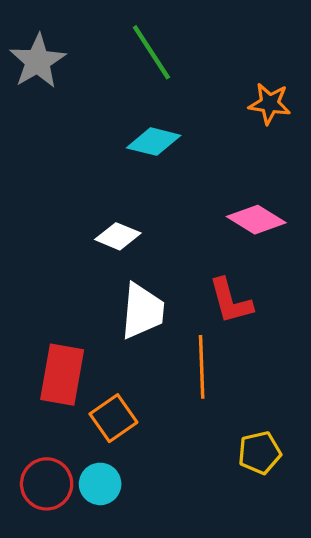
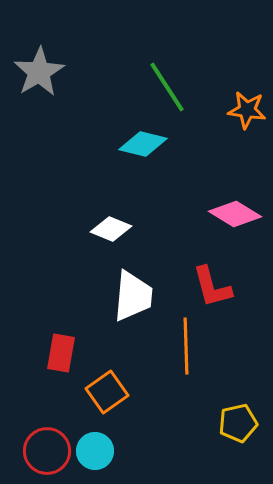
green line: (151, 52) -> (167, 87), moved
red rectangle: (62, 375) -> (61, 353), size x0.7

